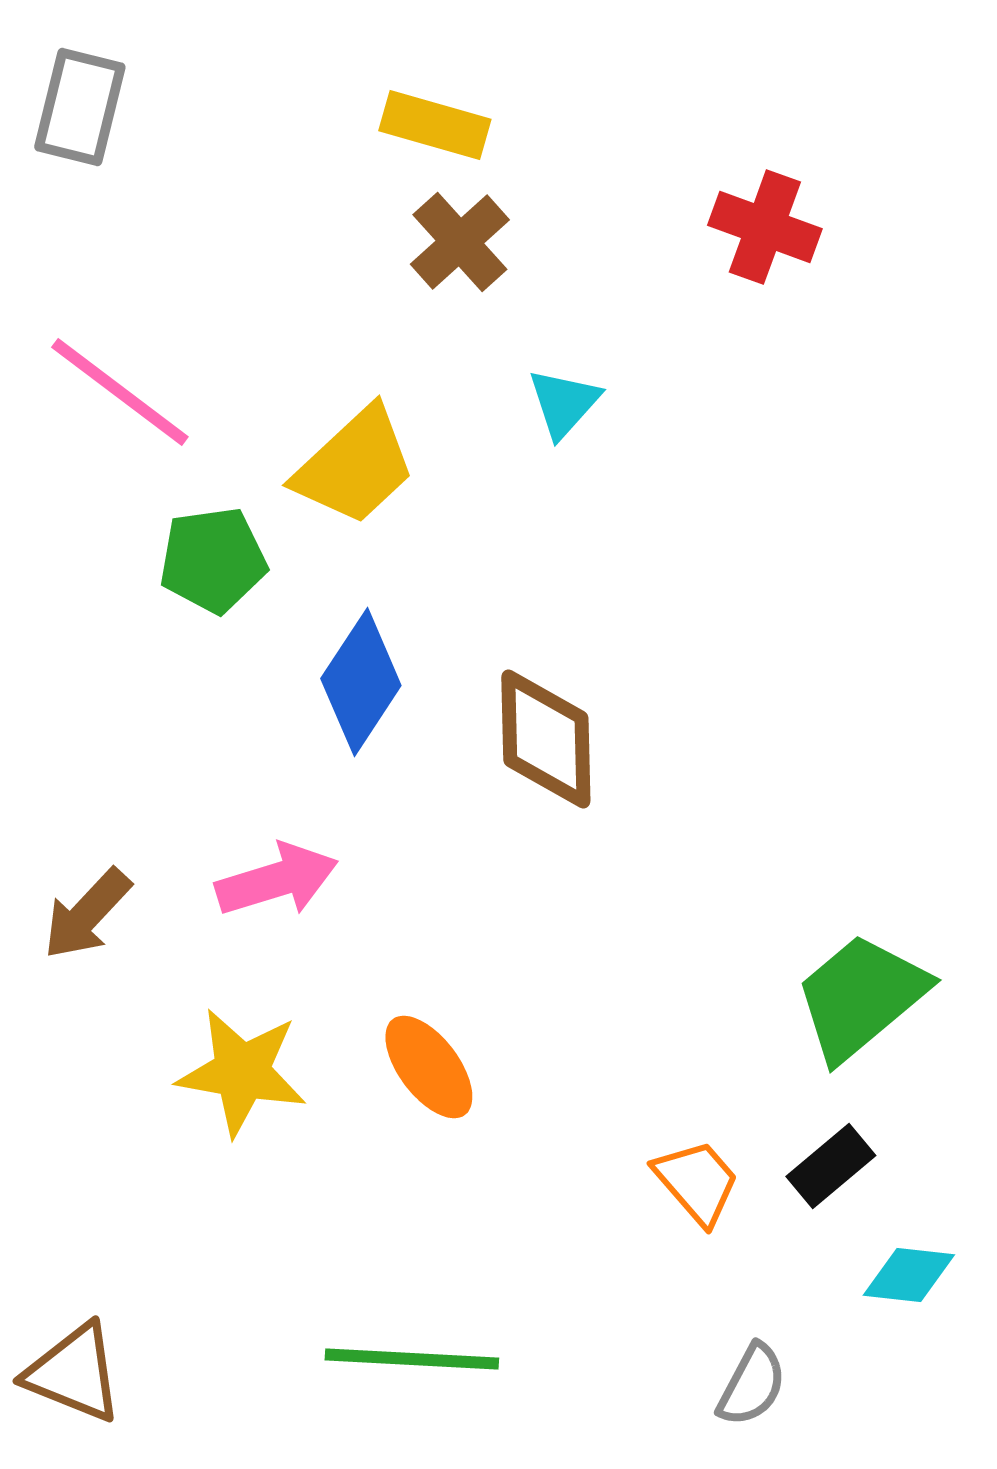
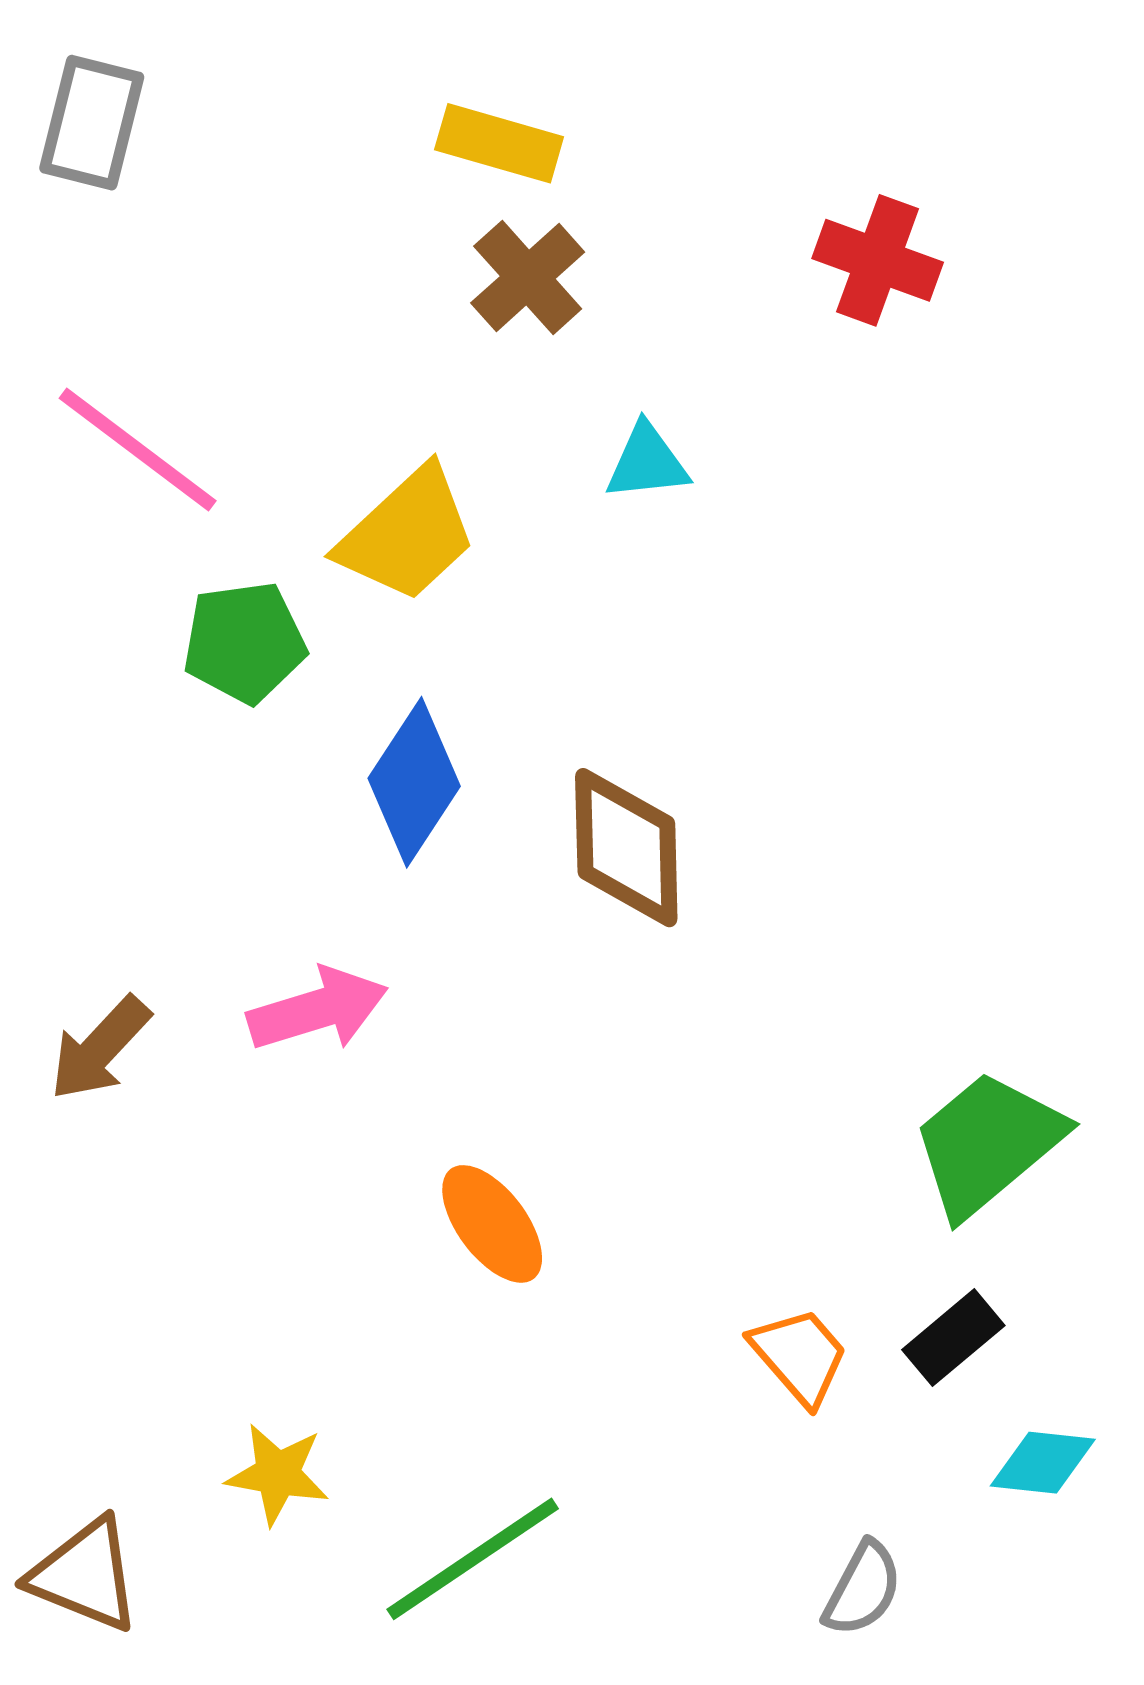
cyan triangle: (564, 403) -> (647, 462), turned 42
yellow star: (242, 1072) -> (278, 1474), moved, size x0.7
green line: (412, 1359) -> (473, 1559), turned -37

